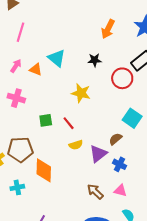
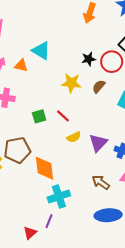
black star: (95, 60) -> (89, 59), moved
brown semicircle: (115, 139) -> (99, 86), moved
cyan cross: (17, 187) -> (59, 196), moved, size x1.5

